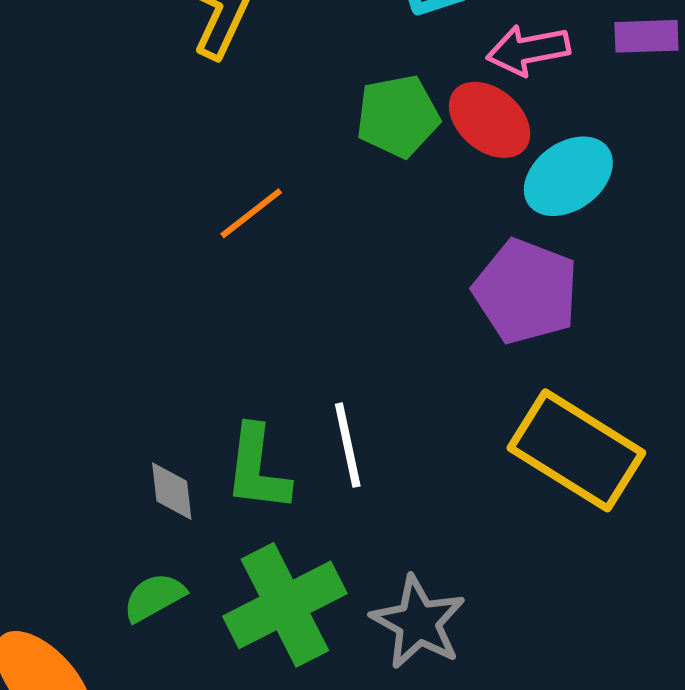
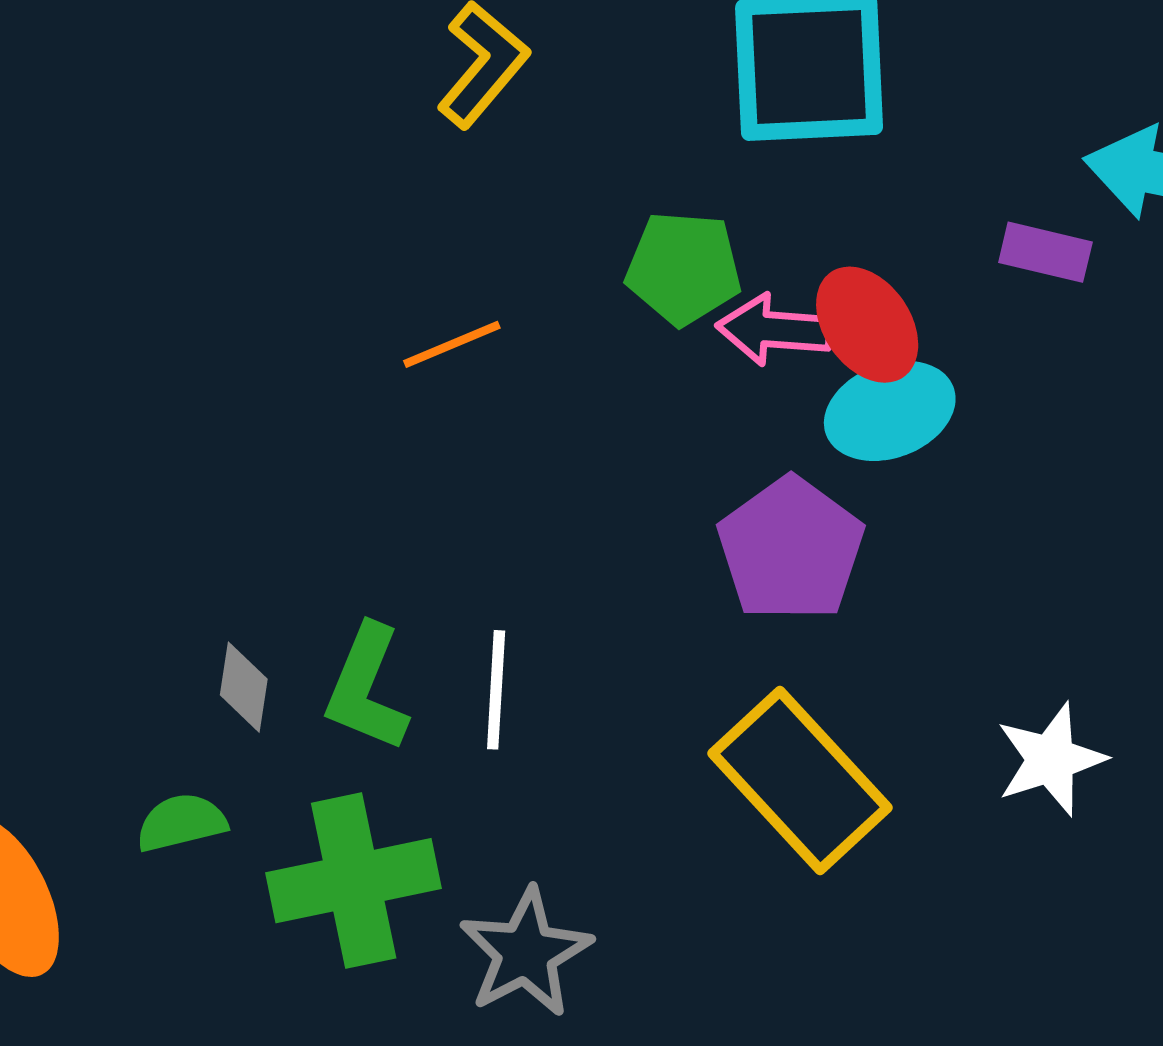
pink arrow: (528, 50) -> (774, 330), moved
red ellipse: (490, 120) -> (867, 325), moved

